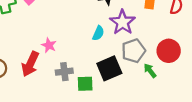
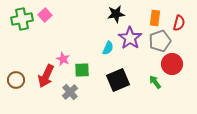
gray pentagon: (133, 51) -> (160, 41), moved
gray cross: (64, 72) -> (70, 92), moved, turned -35
green square: (85, 84) -> (82, 70), moved

